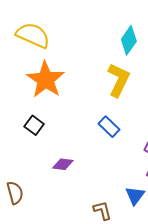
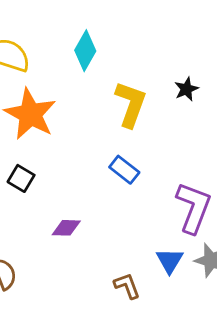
cyan diamond: (129, 40) -> (85, 51), moved

